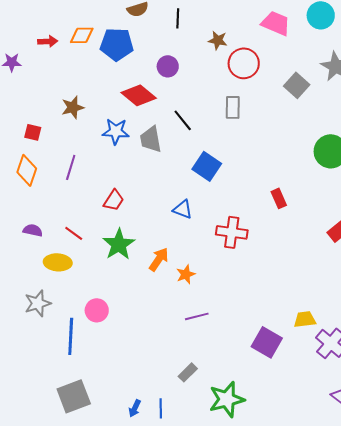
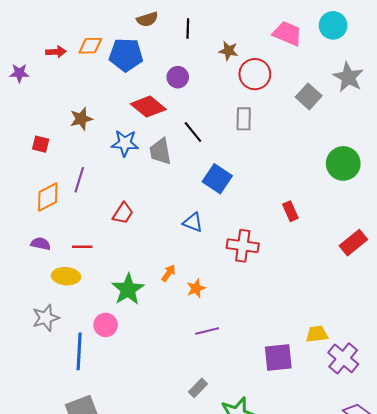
orange diamond: (27, 170) -> (48, 197), moved, turned 44
red line: (74, 233) -> (82, 247), turned -36
green star: (119, 244) -> (128, 289), moved
orange arrow: (159, 259) -> (169, 273), size x0.7
purple square: (267, 342) -> (278, 357), turned -36

